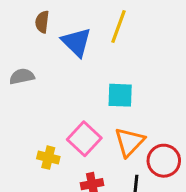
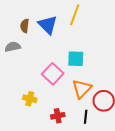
brown semicircle: (42, 22) -> (25, 26), moved
pink square: (84, 139) -> (53, 74), moved

